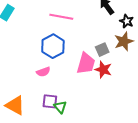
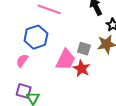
gray square: (102, 50) -> (84, 49), turned 32
pink semicircle: (43, 72) -> (22, 61), turned 136

